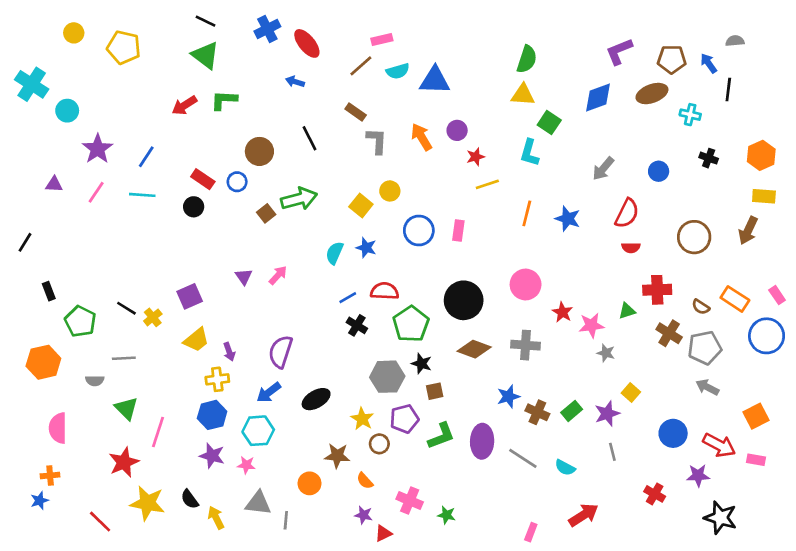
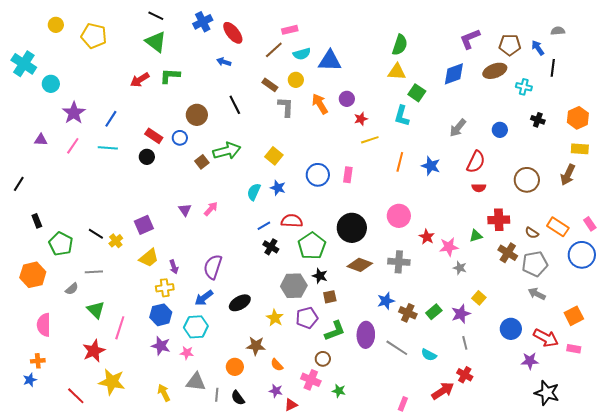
yellow circle: (390, 191) -> (296, 80), moved
gray semicircle: (95, 381) -> (72, 289), turned -40
brown circle: (379, 444) -> (323, 359), moved
red cross: (655, 494) -> (465, 375), moved
black semicircle: (190, 499) -> (238, 398), moved

